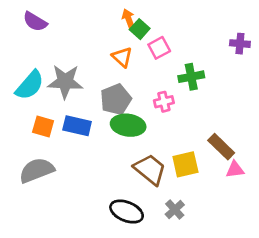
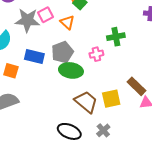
pink square: (159, 48) -> (46, 15), moved
gray star: (65, 82) -> (27, 20), moved
blue rectangle: (77, 126) -> (34, 56), moved

